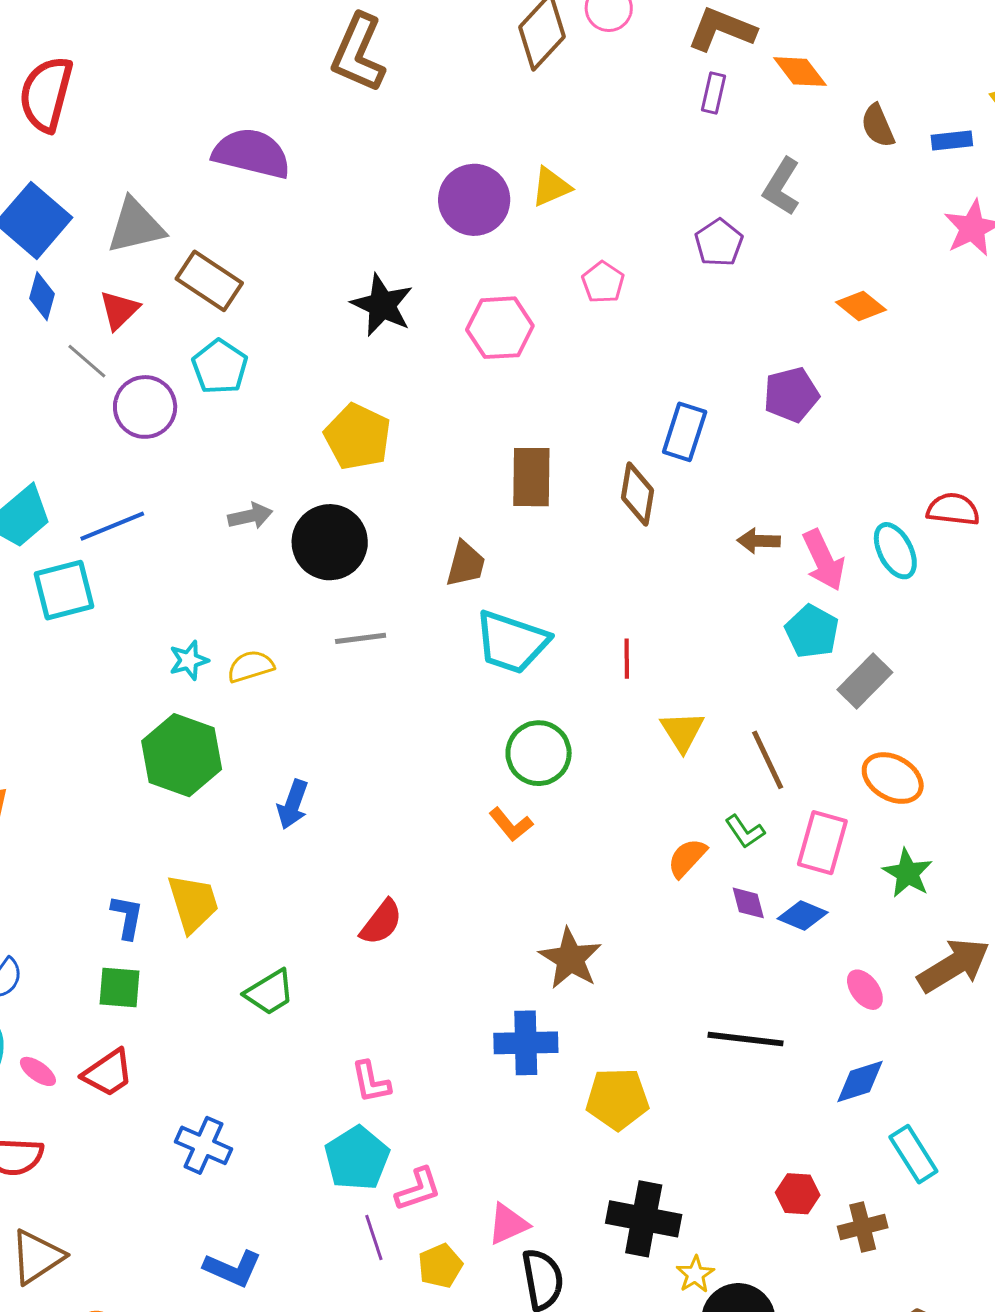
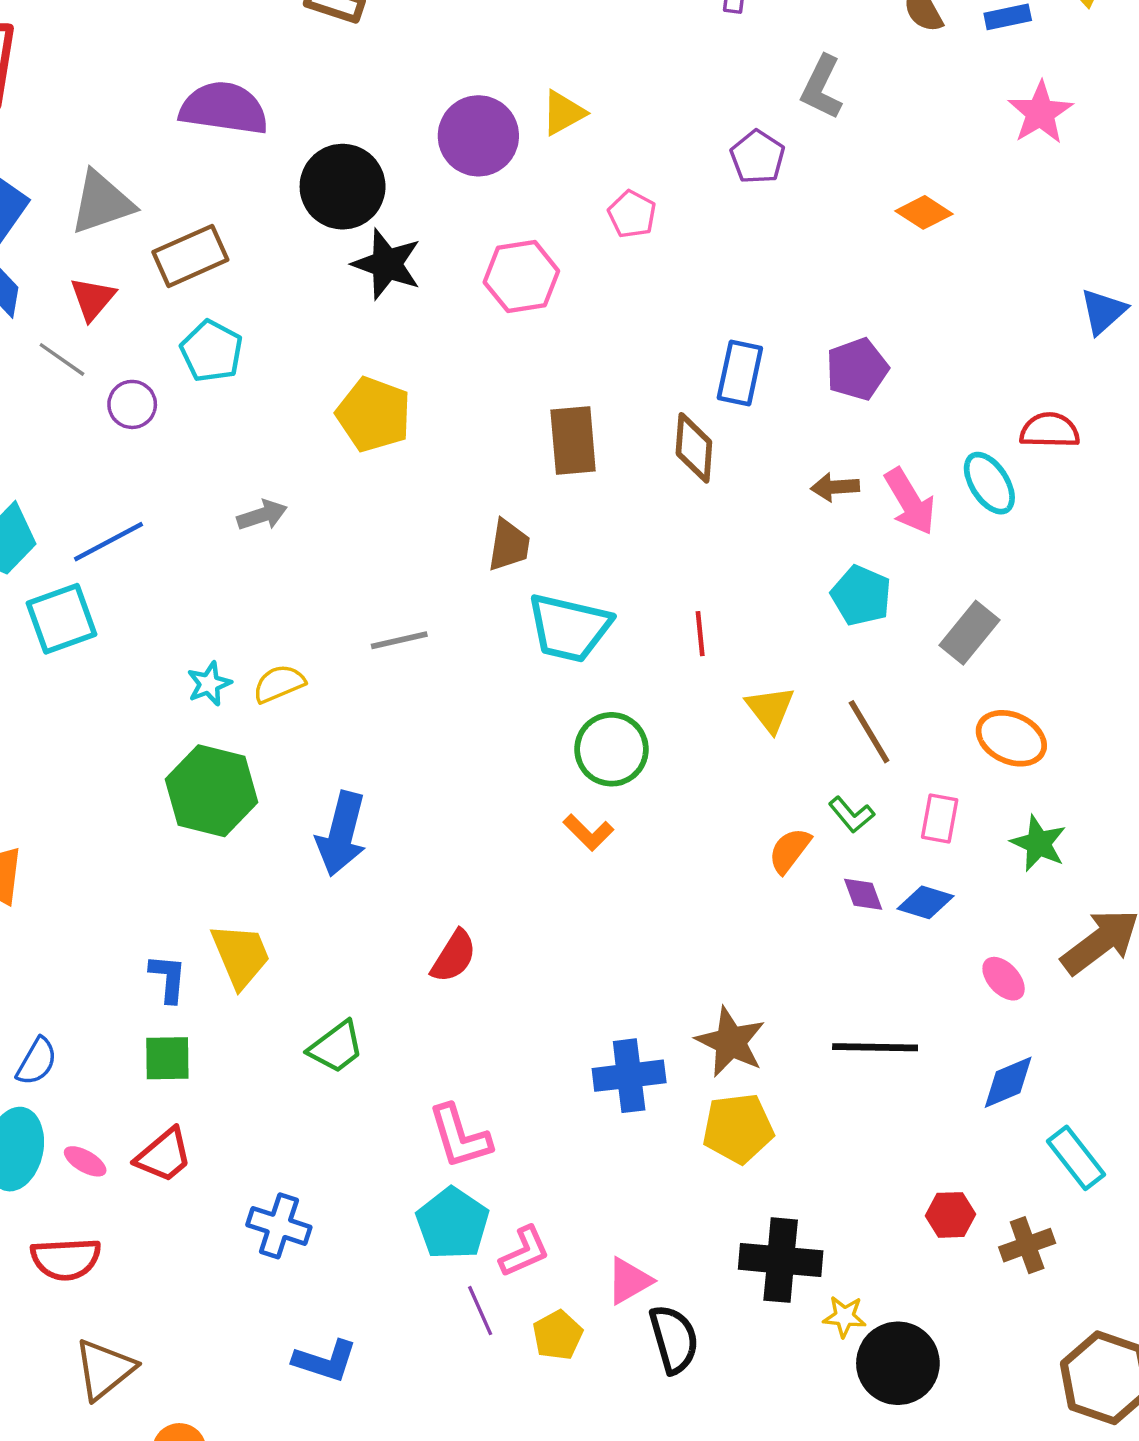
brown rectangle: (209, 281) -> (190, 256), turned -52
purple pentagon: (791, 395) -> (857, 369), moved
purple circle: (145, 407) -> (132, 404), size x0.7
black circle: (330, 542) -> (343, 187), moved
cyan pentagon: (812, 632) -> (861, 596), moved
blue arrow: (293, 804) -> (341, 834), size x1.5
pink rectangle: (822, 843) -> (940, 818), size x0.7
brown star: (570, 959) -> (731, 1042), moved
pink L-shape: (371, 1082) -> (460, 1137), size x1.4
yellow star: (695, 1274) -> (845, 1317), turned -30

